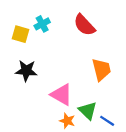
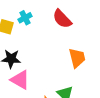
pink triangle: (62, 95) -> (20, 80), moved

